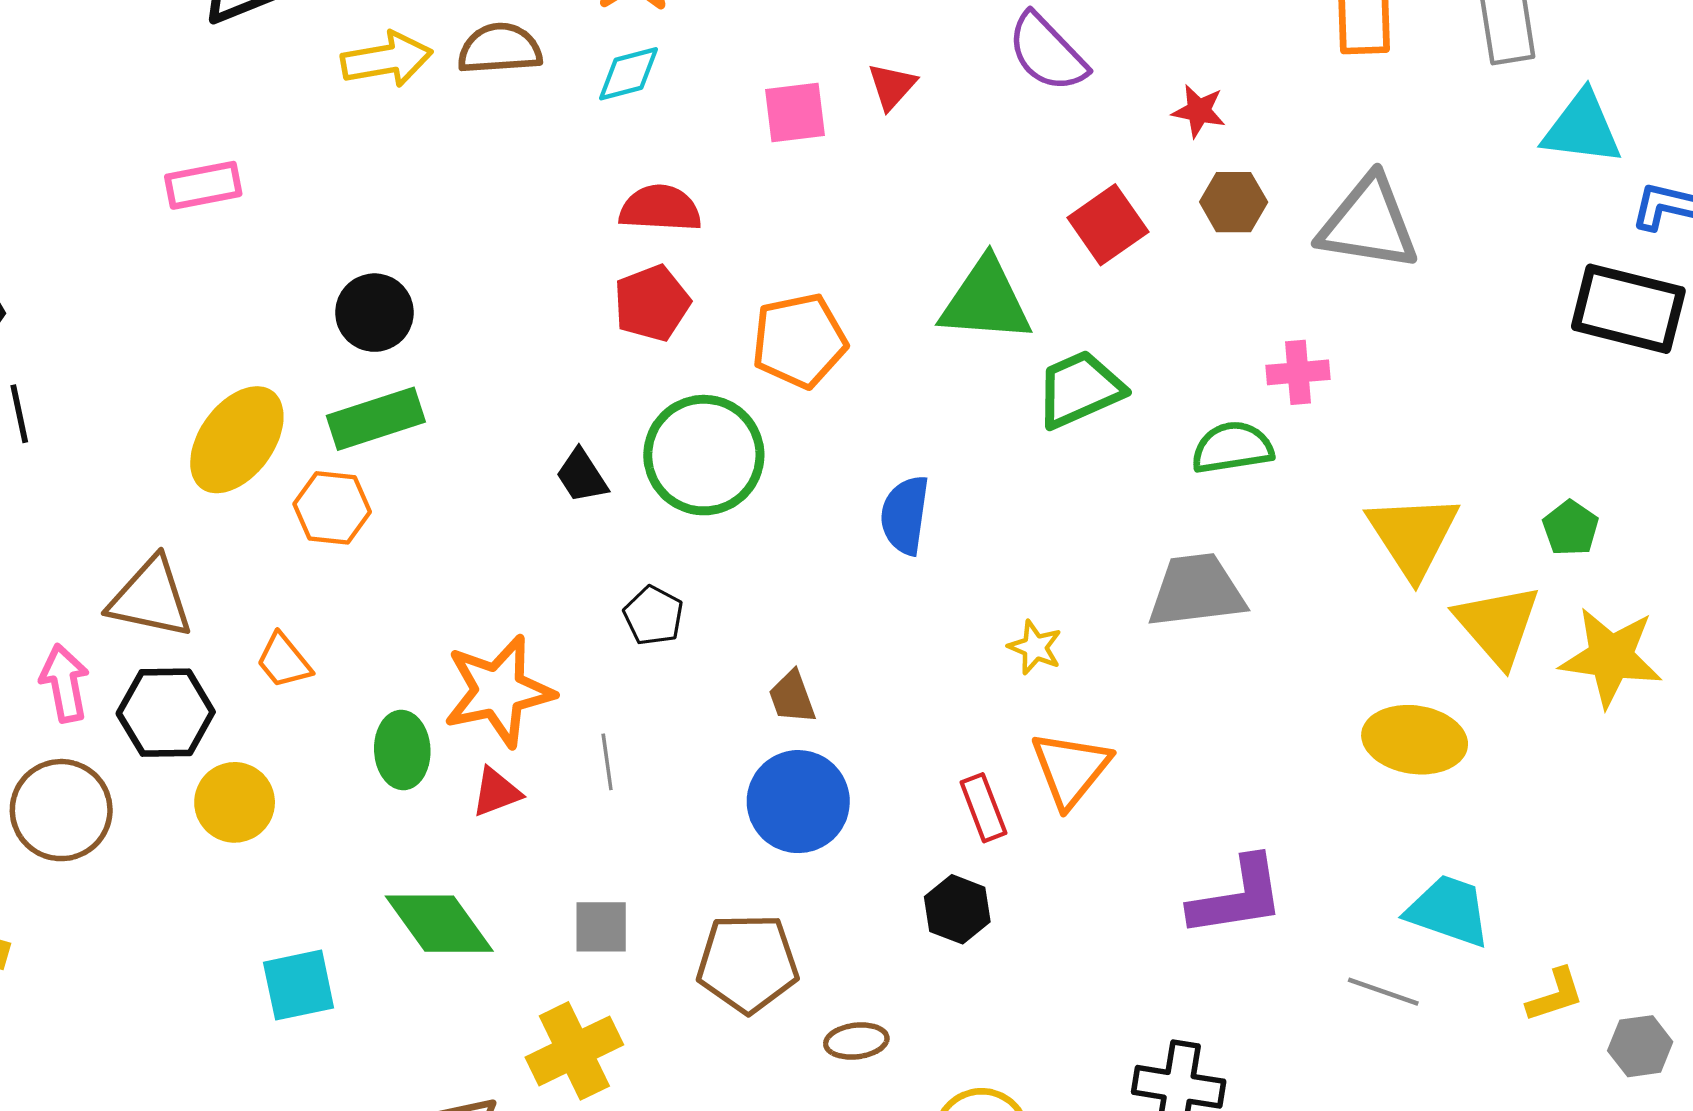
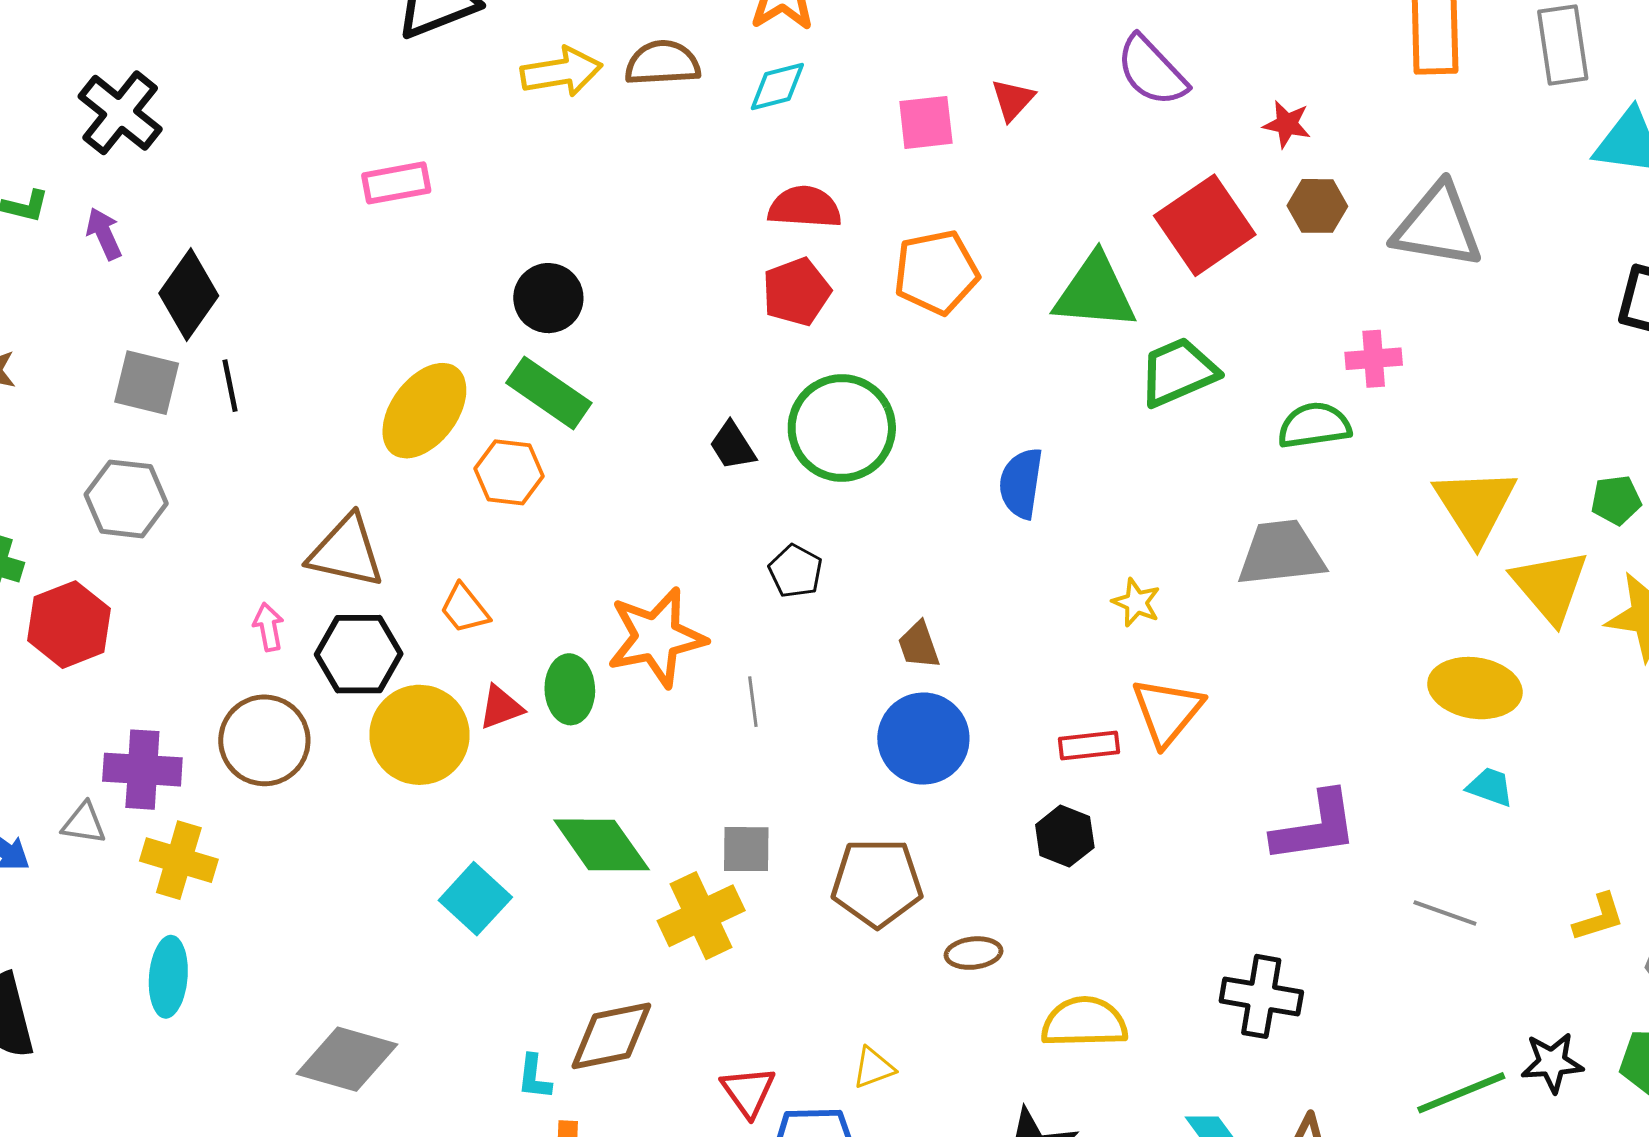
red square: (1108, 225) -> (1205, 225), size x1.4
orange pentagon: (799, 341) -> (936, 272), moved
green rectangle: (376, 419) -> (549, 393), turned 52
green pentagon: (1571, 528) -> (1616, 500), turned 30
pink arrow: (65, 683) -> (268, 627), size x0.7
red triangle: (496, 792) -> (501, 707), moved
yellow circle: (235, 802) -> (420, 735), size x1.4
red rectangle: (983, 808) -> (1089, 745), turned -76
cyan trapezoid: (1449, 911) -> (1490, 787), moved, size x0.6
cyan square: (299, 985) -> (475, 899), turned -36
yellow cross: (574, 1051) -> (701, 916), moved

